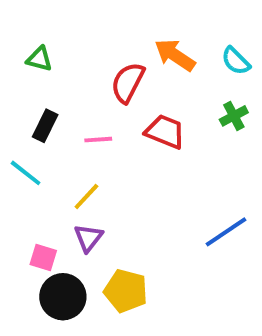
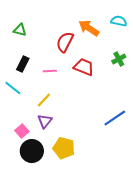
cyan semicircle: (236, 61) -> (119, 21), moved, turned 147
pink square: (43, 257) -> (22, 131), turned 32

